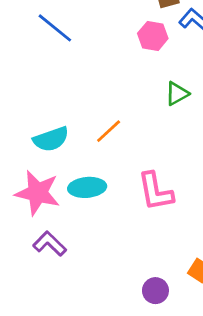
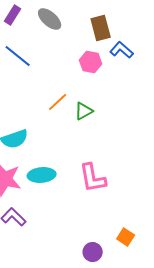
green triangle: (177, 94) -> (84, 111), moved
orange line: (109, 131) -> (58, 102), moved

